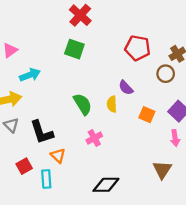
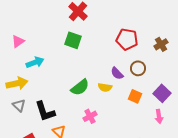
brown circle: (166, 74) -> (138, 68), moved
green semicircle: (83, 104) -> (80, 87), turned 84
yellow semicircle: (112, 104) -> (105, 87), turned -80

